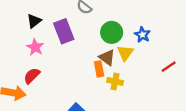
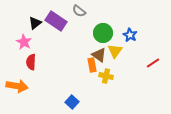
purple rectangle: (64, 31) -> (56, 21), moved, turned -35
pink star: (35, 47) -> (24, 42), moved
red semicircle: (32, 76) -> (31, 62), moved, turned -42

